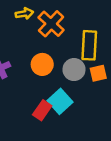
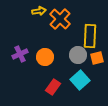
orange circle: (42, 64) -> (45, 57), moved
cyan square: (60, 101) -> (80, 80), moved

